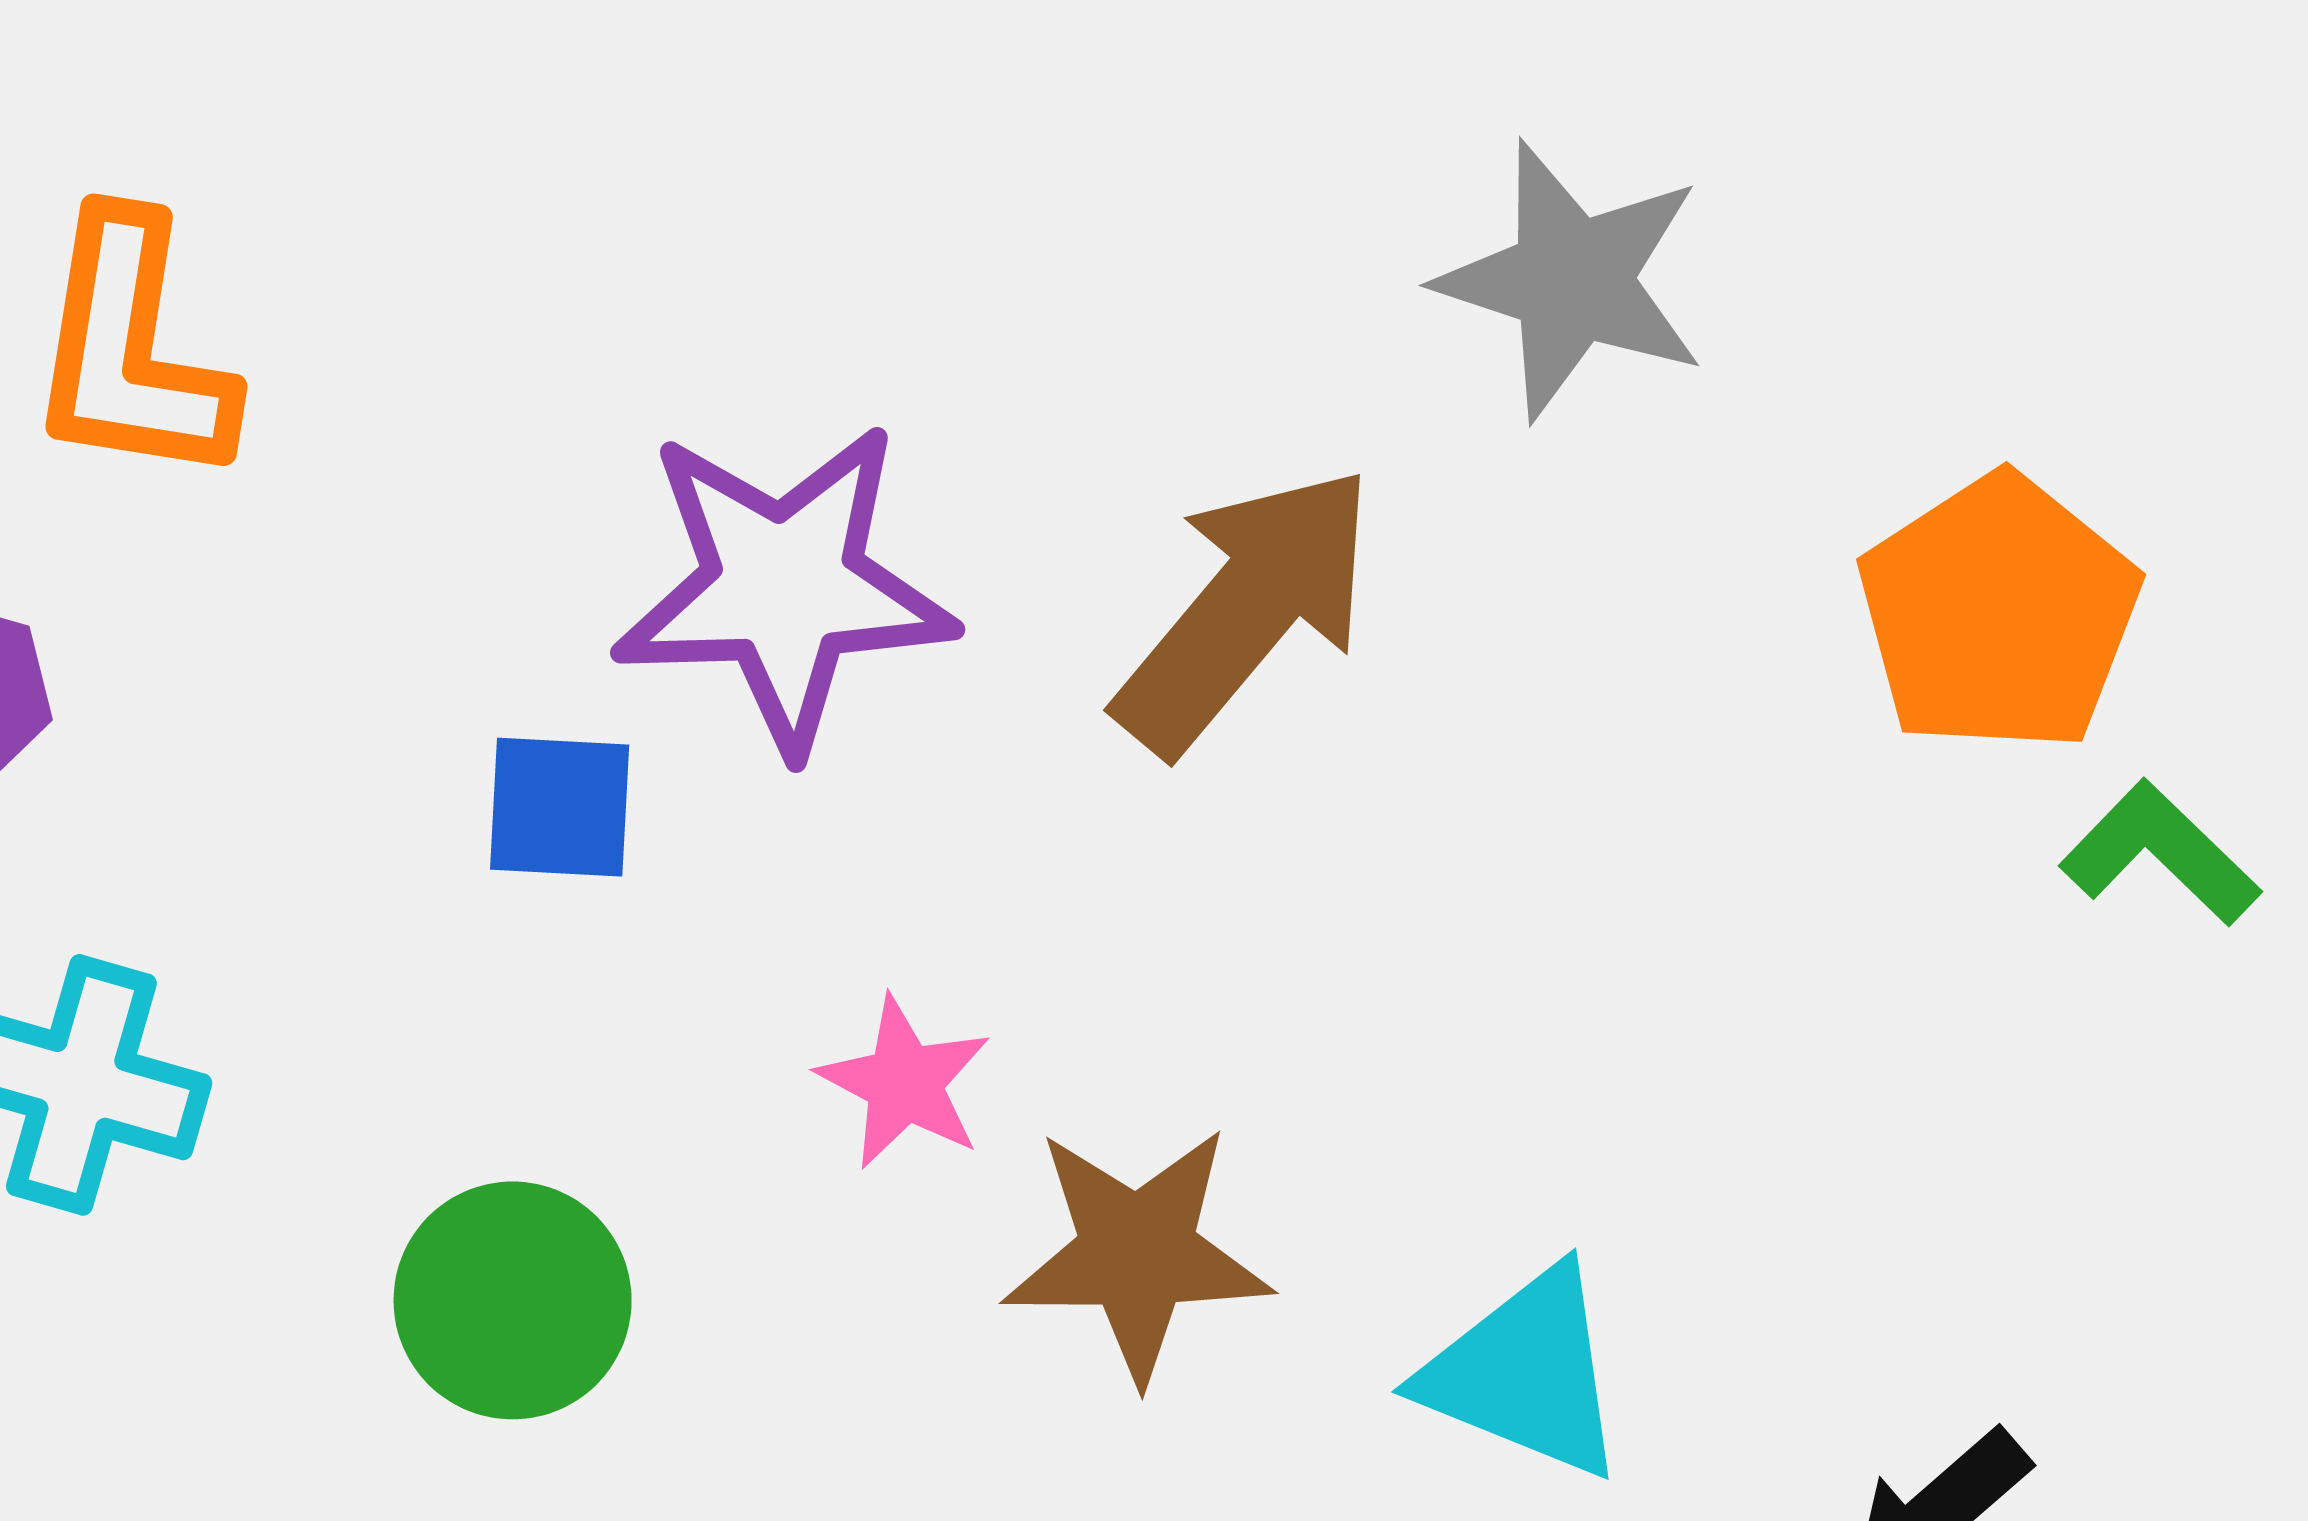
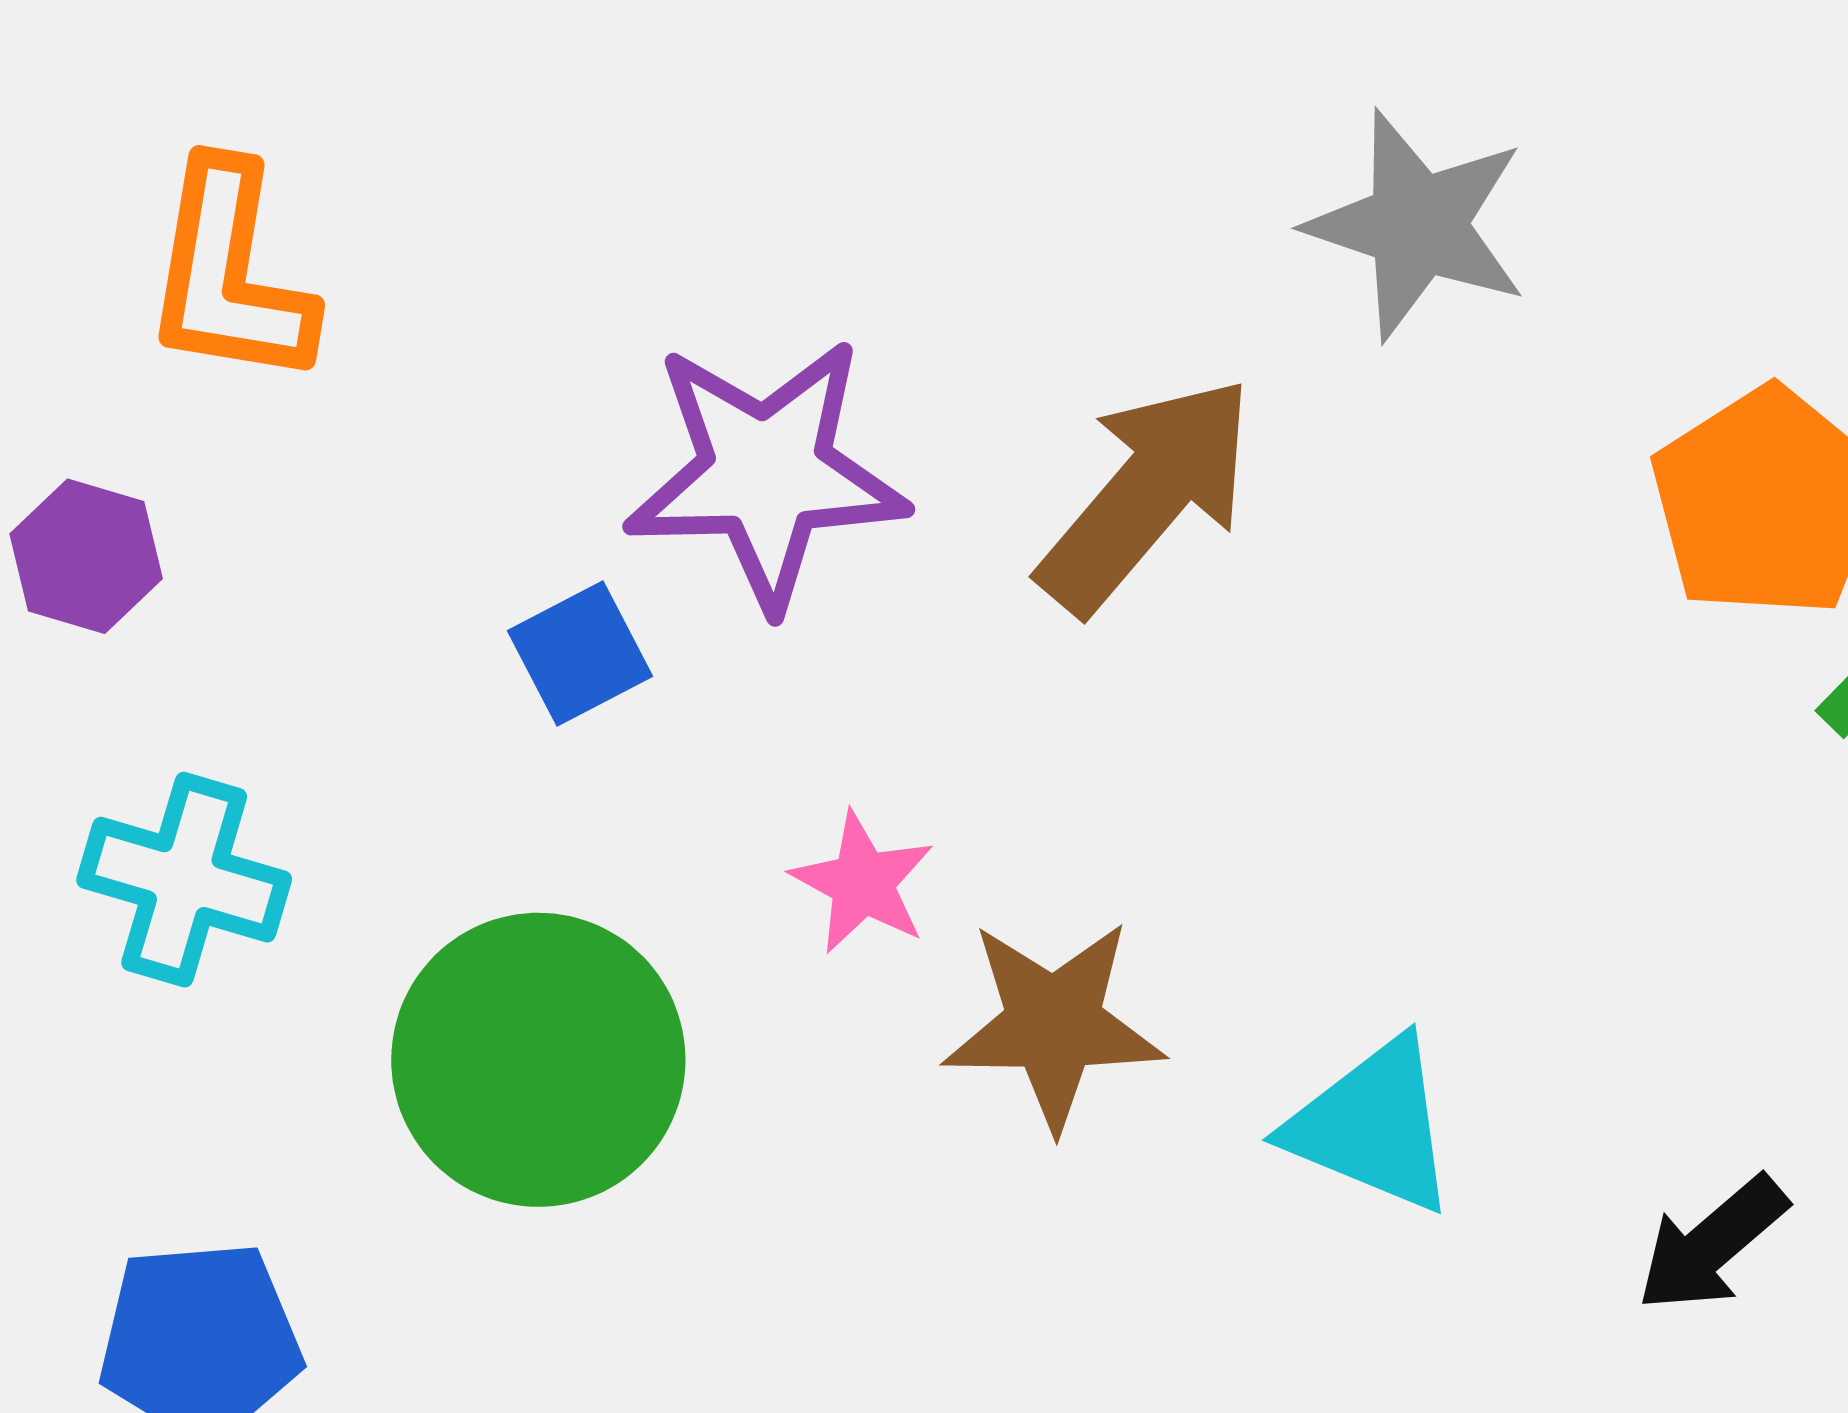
blue square: (560, 807) -> (580, 653), turned -31
green circle: (513, 1300) -> (538, 1060), size x1.5

